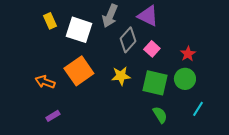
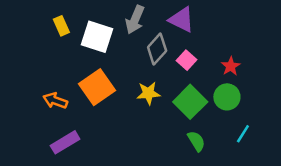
green square: (155, 83) -> (190, 102), turned 32
purple rectangle: (53, 116) -> (65, 142), size x1.6

